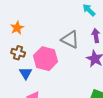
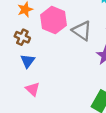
pink hexagon: (46, 59) -> (54, 20), moved

